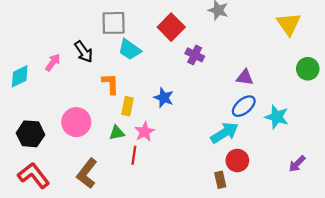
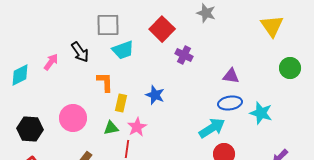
cyan trapezoid: (130, 50) -> (123, 50), turned -55
blue ellipse: (244, 106) -> (230, 103), turned 30

